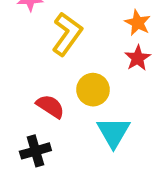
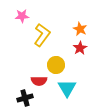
red semicircle: (50, 106) -> (39, 81), moved, turned 147

